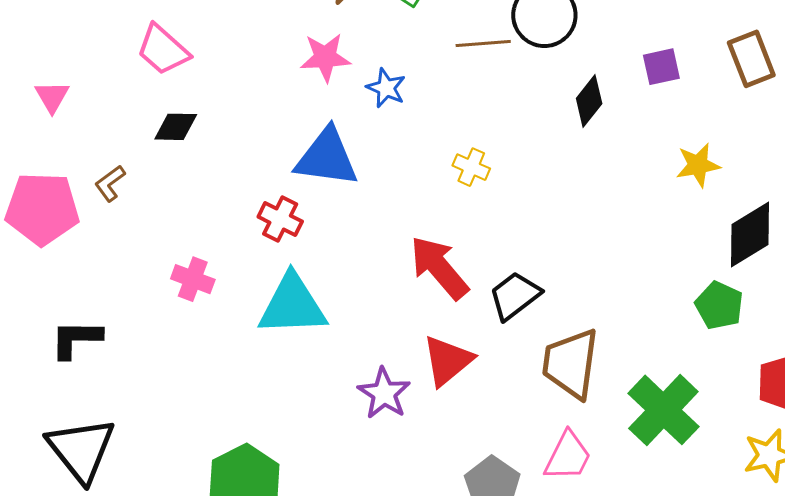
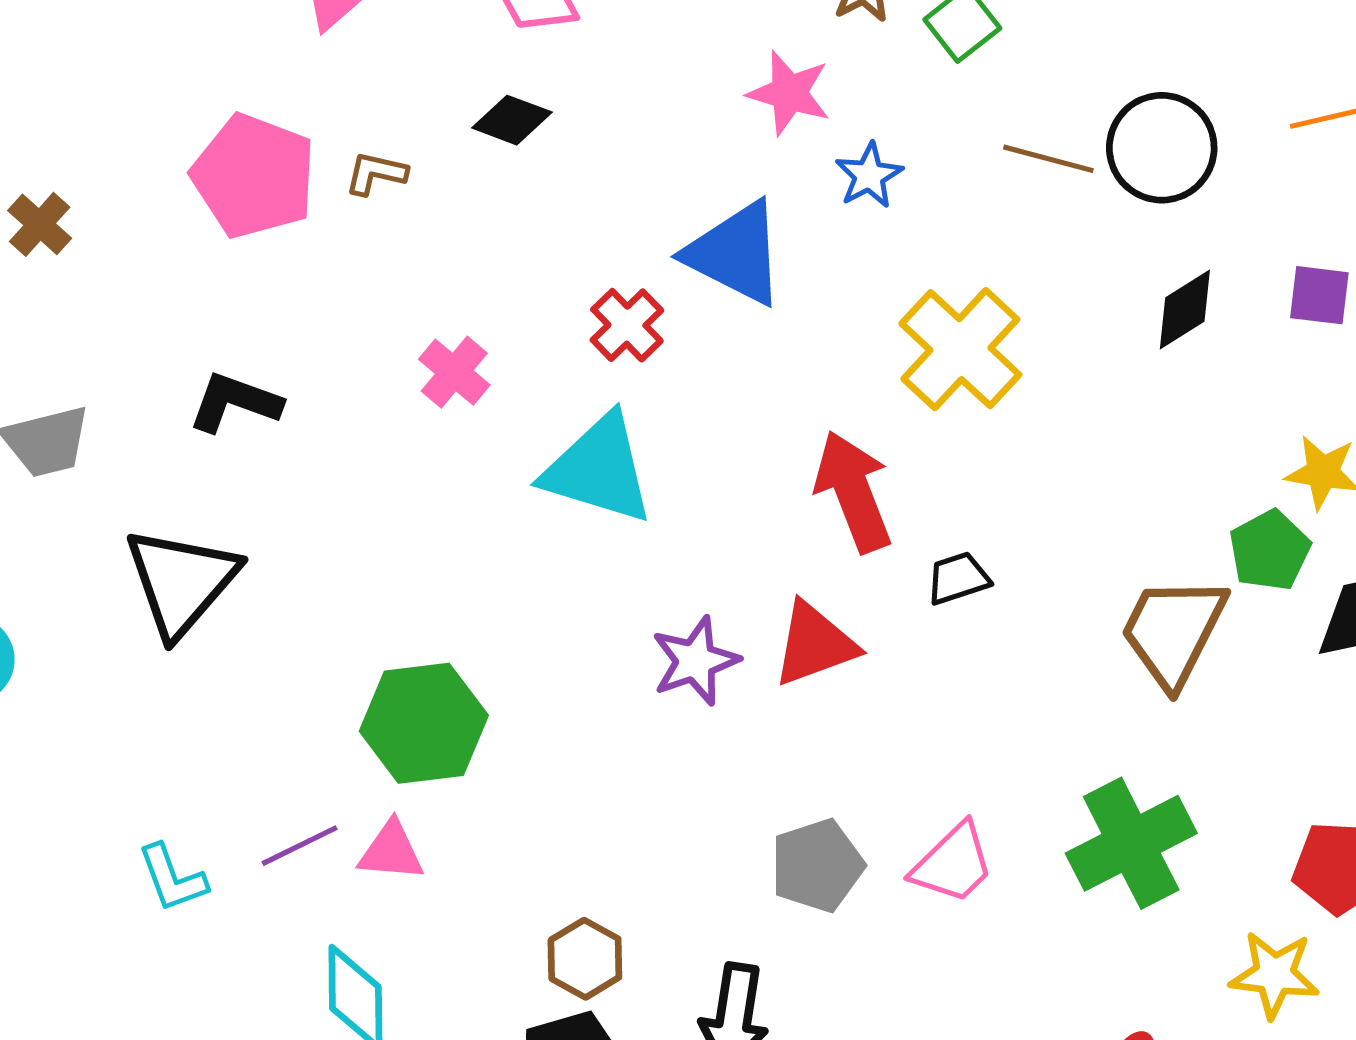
yellow cross: (471, 167) -> (960, 349), size x2.0
brown L-shape: (110, 183) -> (376, 173), turned 30
black trapezoid: (515, 296) -> (958, 578), size x0.7
green pentagon: (719, 305) -> (1270, 550), moved
brown trapezoid: (571, 364) -> (1173, 631), moved

